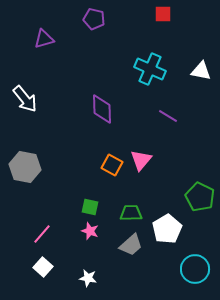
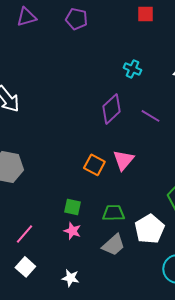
purple triangle: (44, 39) -> (26, 17), moved
cyan cross: (150, 69) -> (132, 69), size x0.6
purple diamond: (102, 109) -> (111, 109), moved, turned 48

